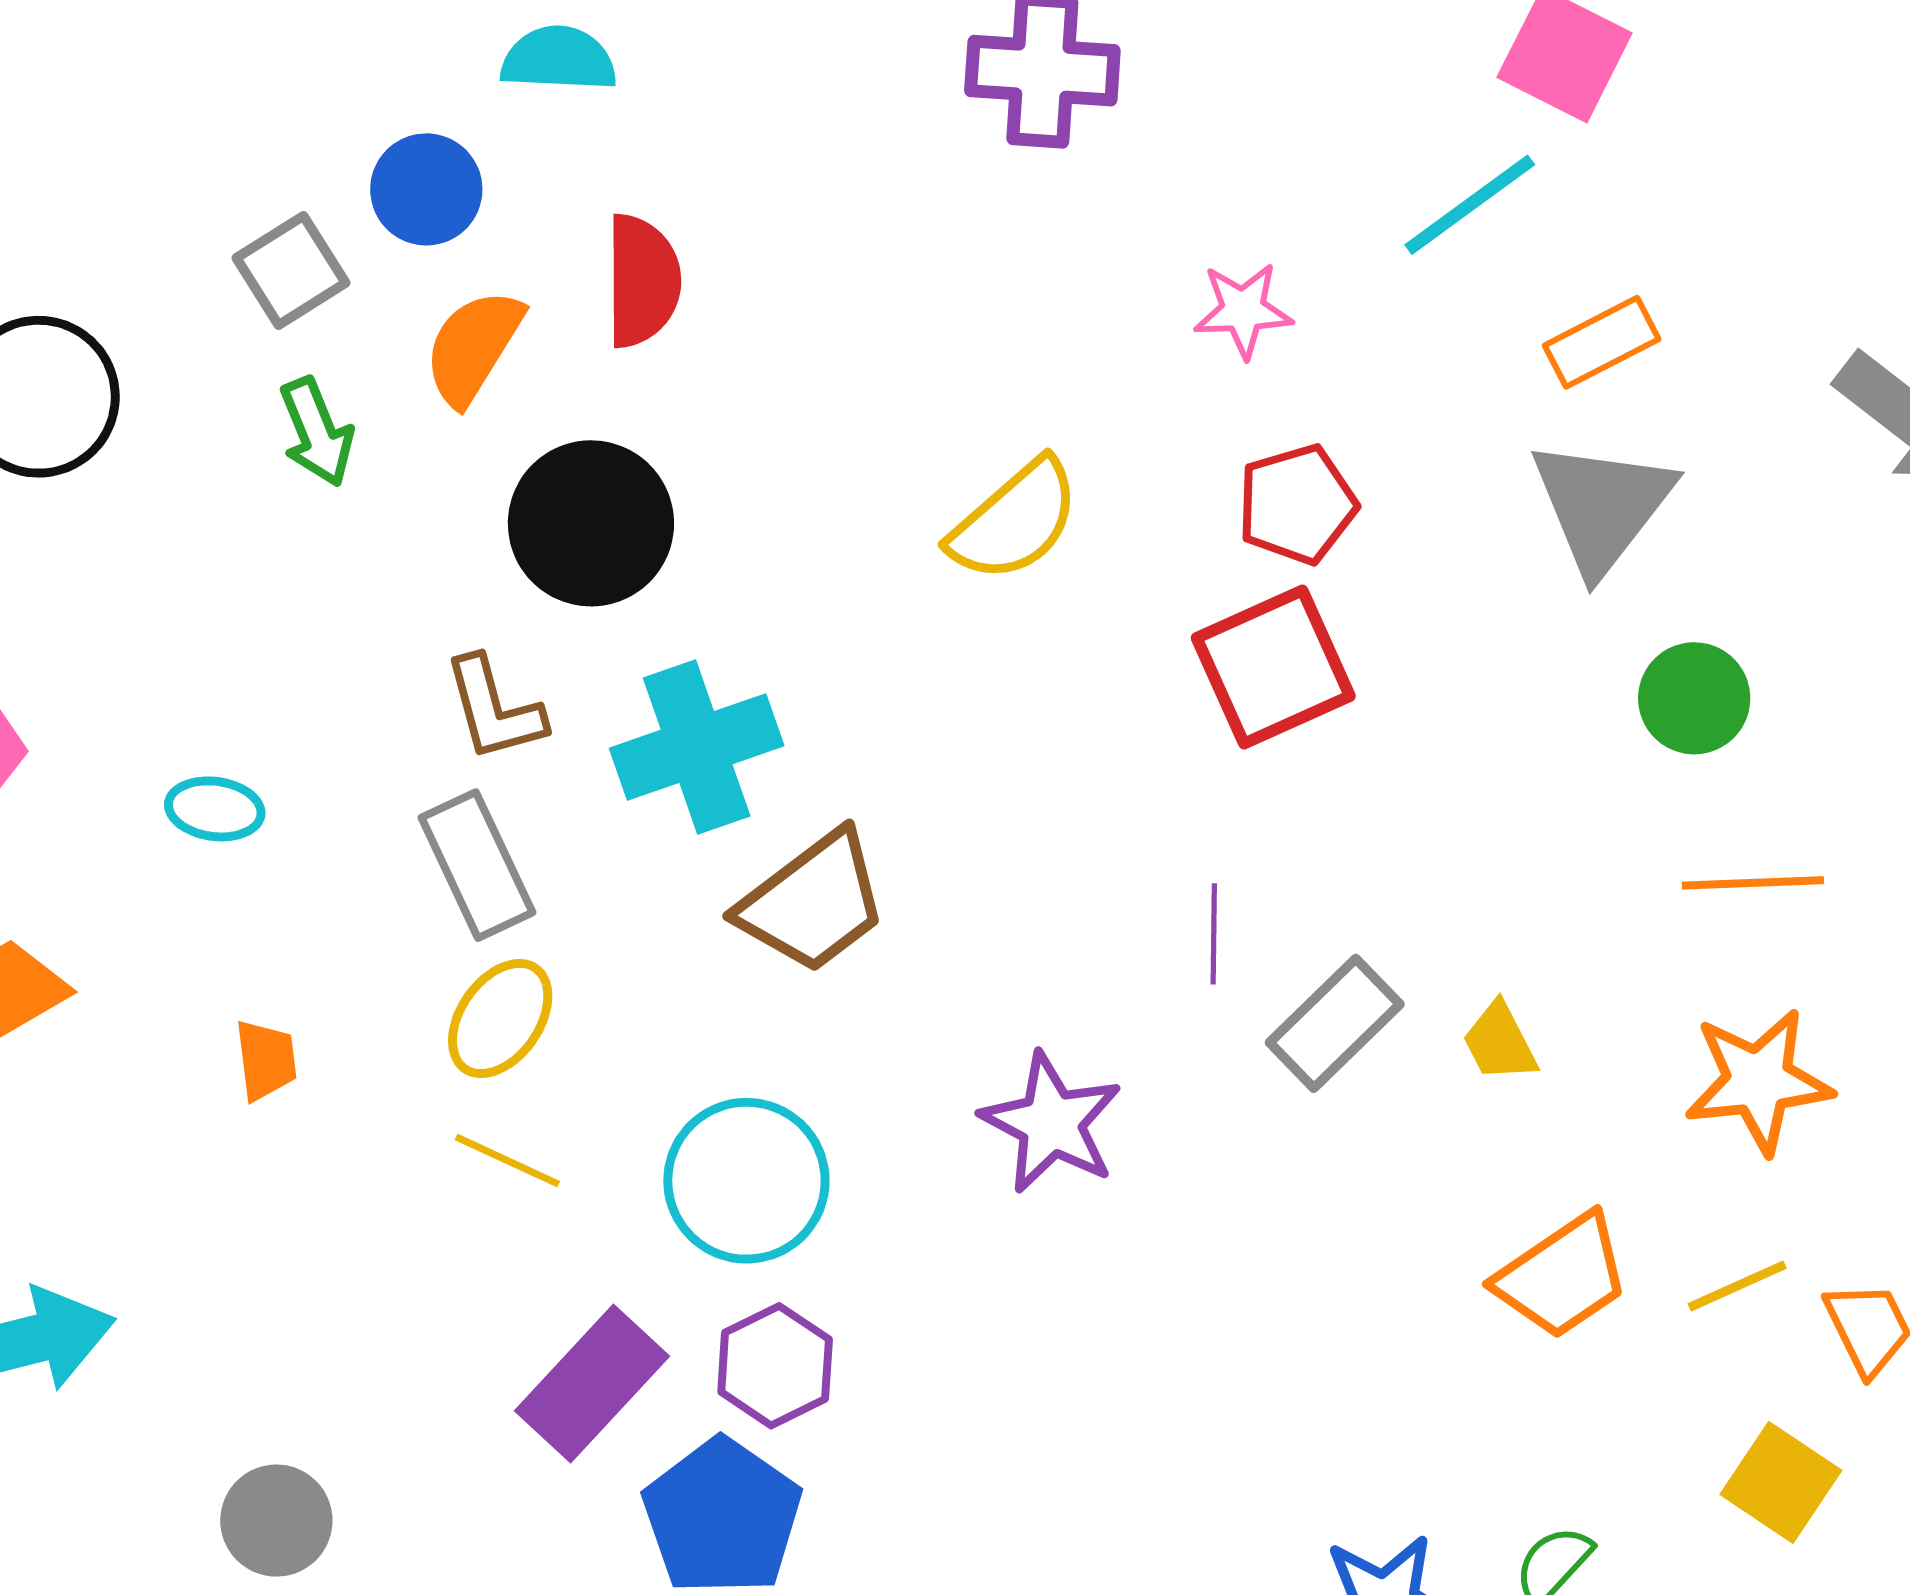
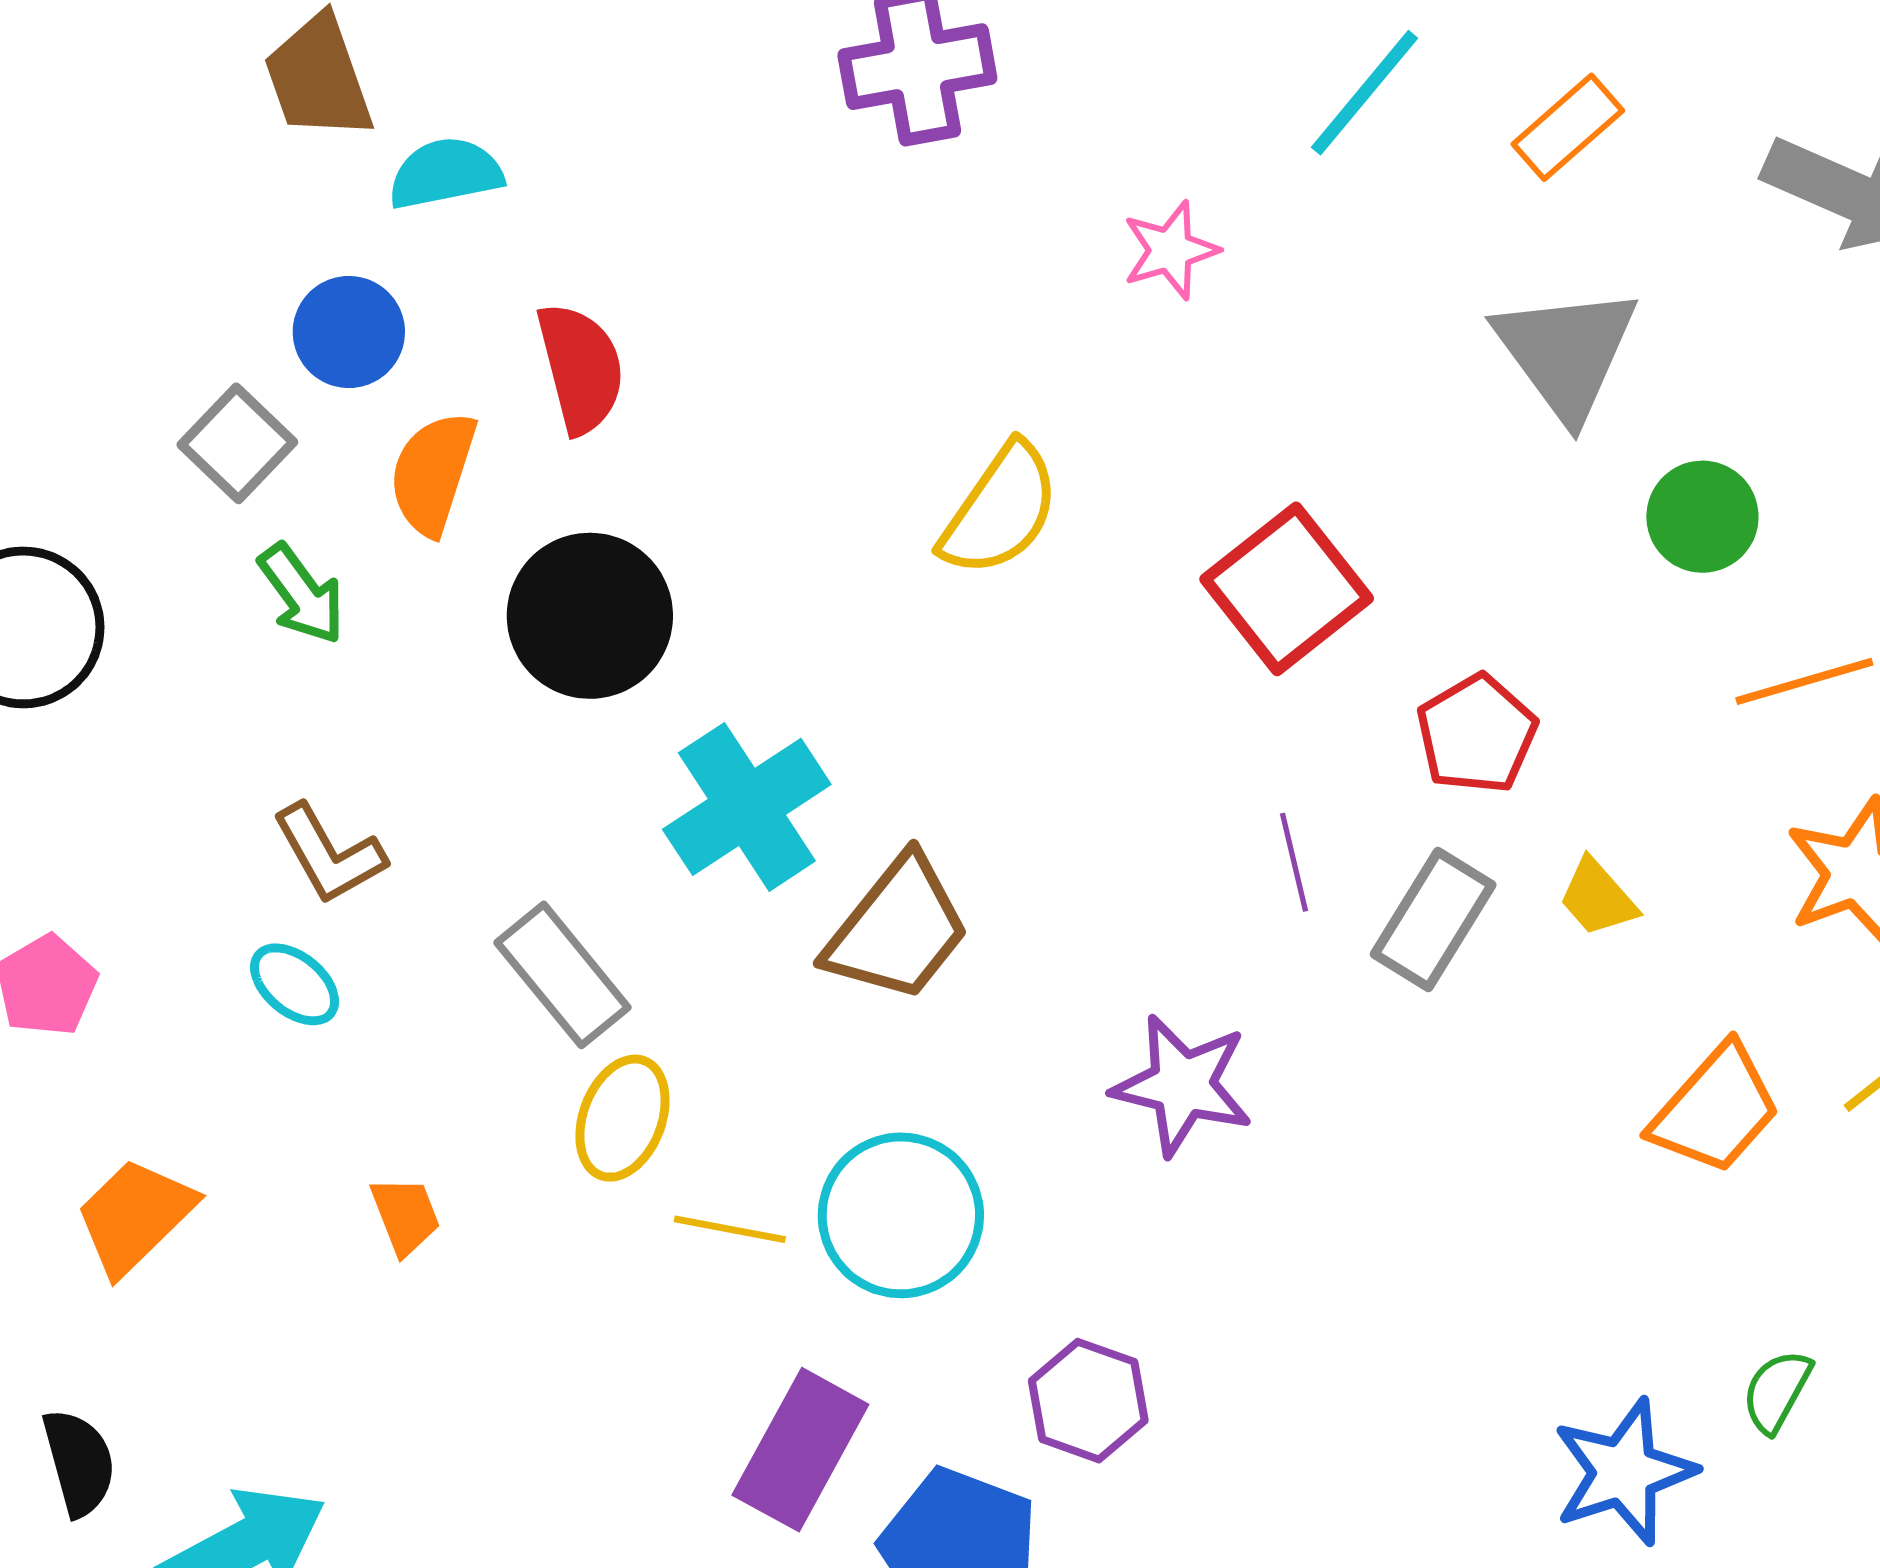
orange rectangle: (1602, 342) -> (1568, 127), moved
red pentagon: (1297, 504) -> (1477, 734), moved
brown L-shape: (494, 709) -> (329, 854), moved
cyan ellipse: (215, 809) -> (295, 984), turned 46
yellow line: (507, 1161) -> (730, 1229), moved
purple hexagon: (775, 1366) -> (1088, 1401), moved

